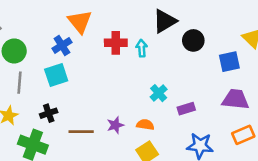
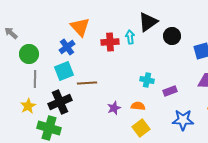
cyan arrow: (142, 48) -> (130, 37), moved
cyan cross: (159, 93) -> (147, 80), turned -32
black cross: (49, 113) -> (60, 102), size x1.6
brown line: (81, 132) -> (87, 83), moved

